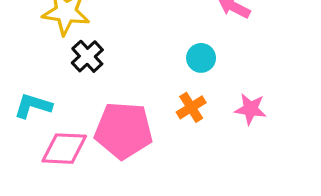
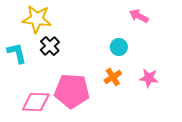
cyan L-shape: (33, 106) -> (17, 53), moved, turned 60

